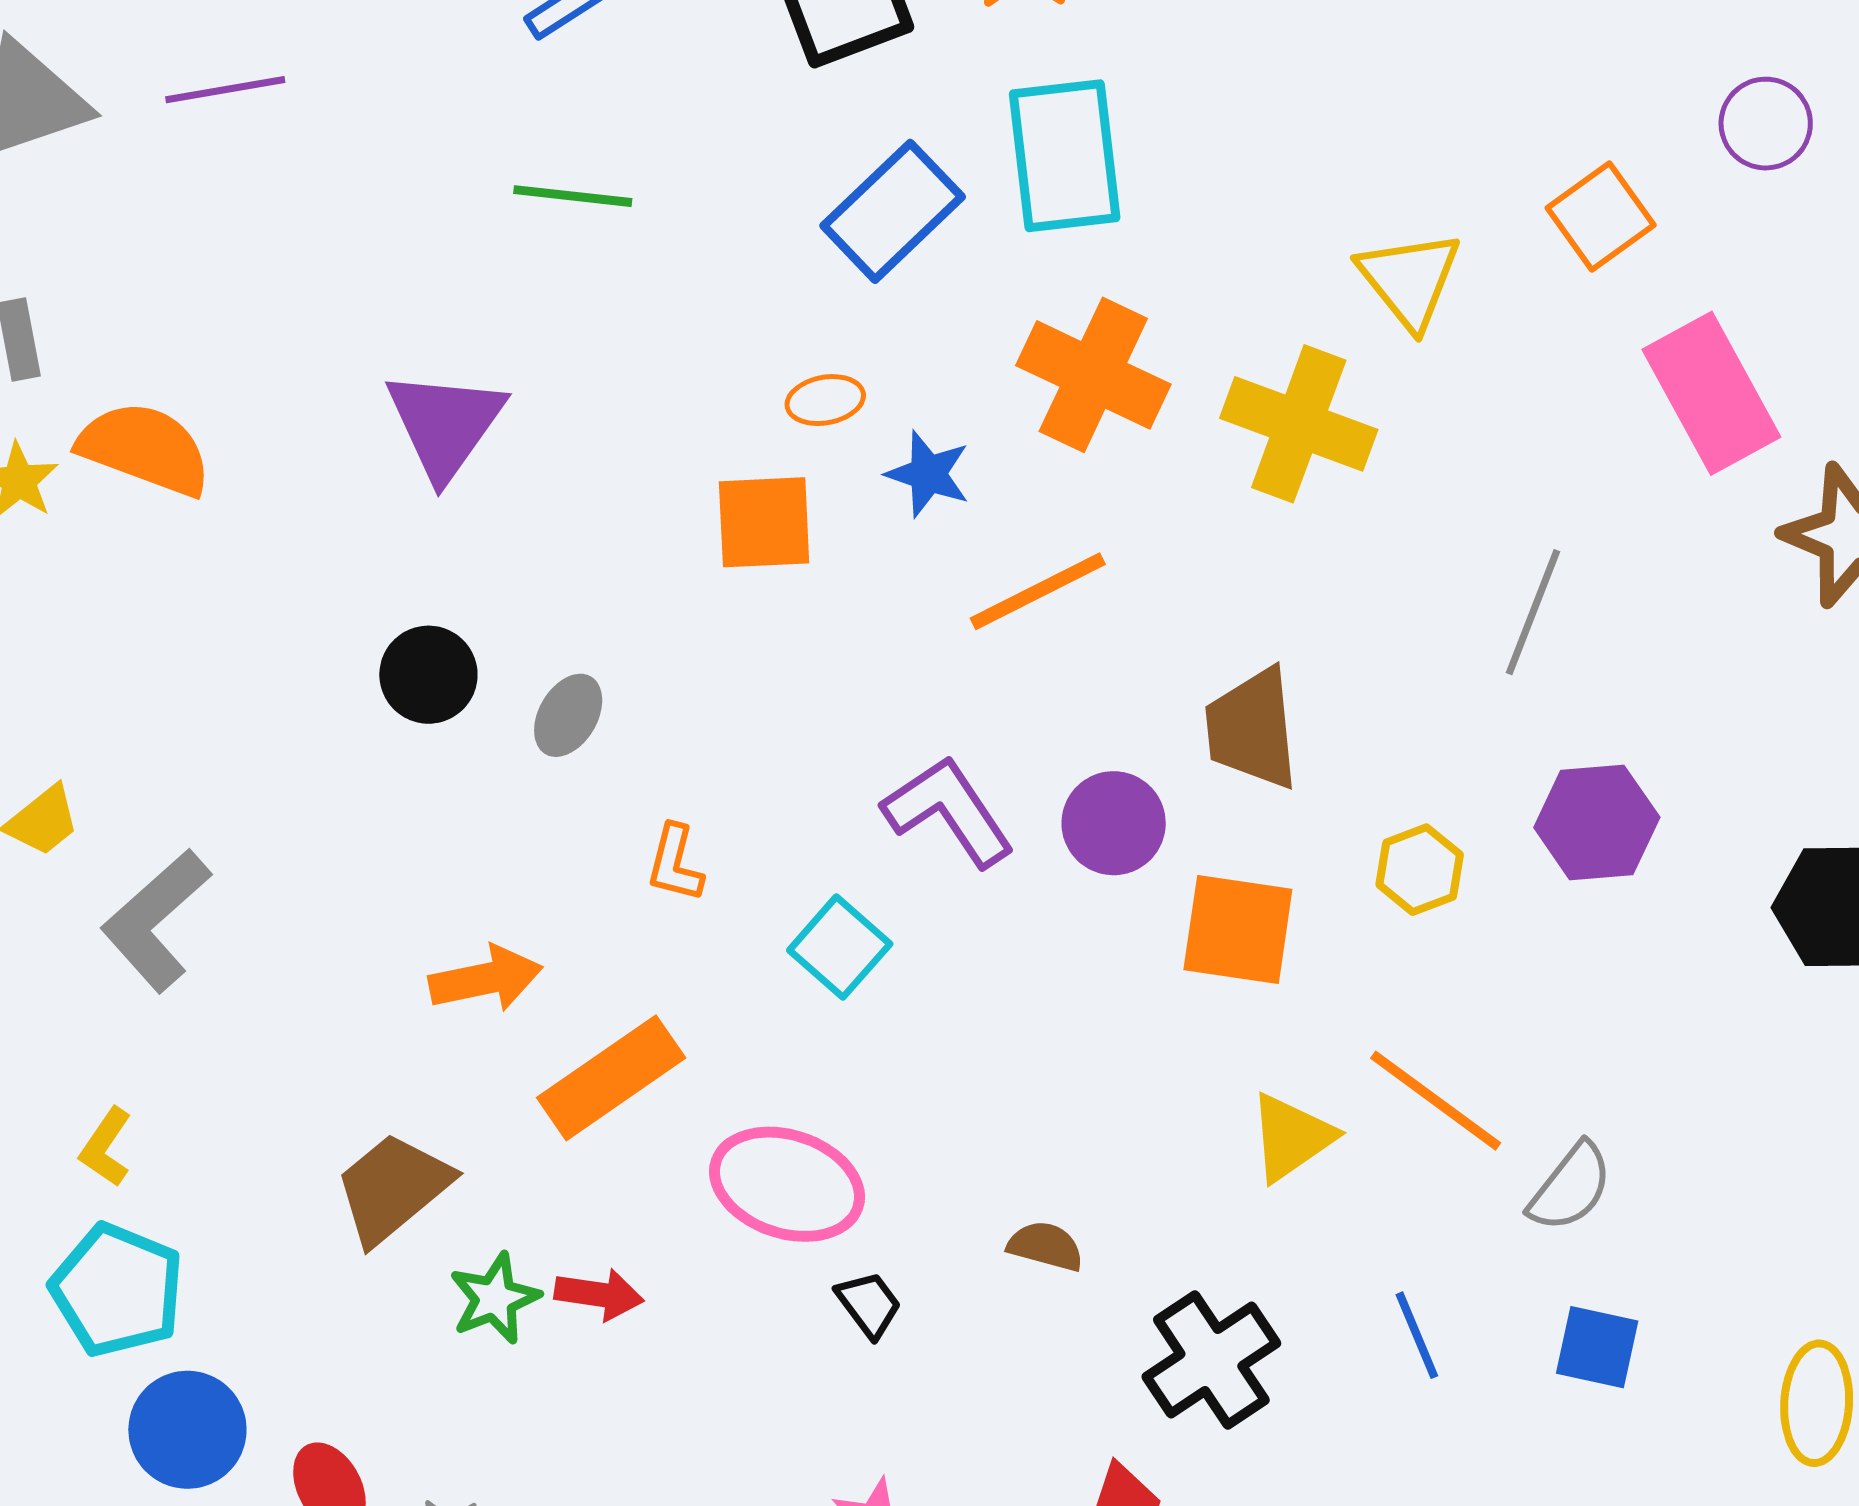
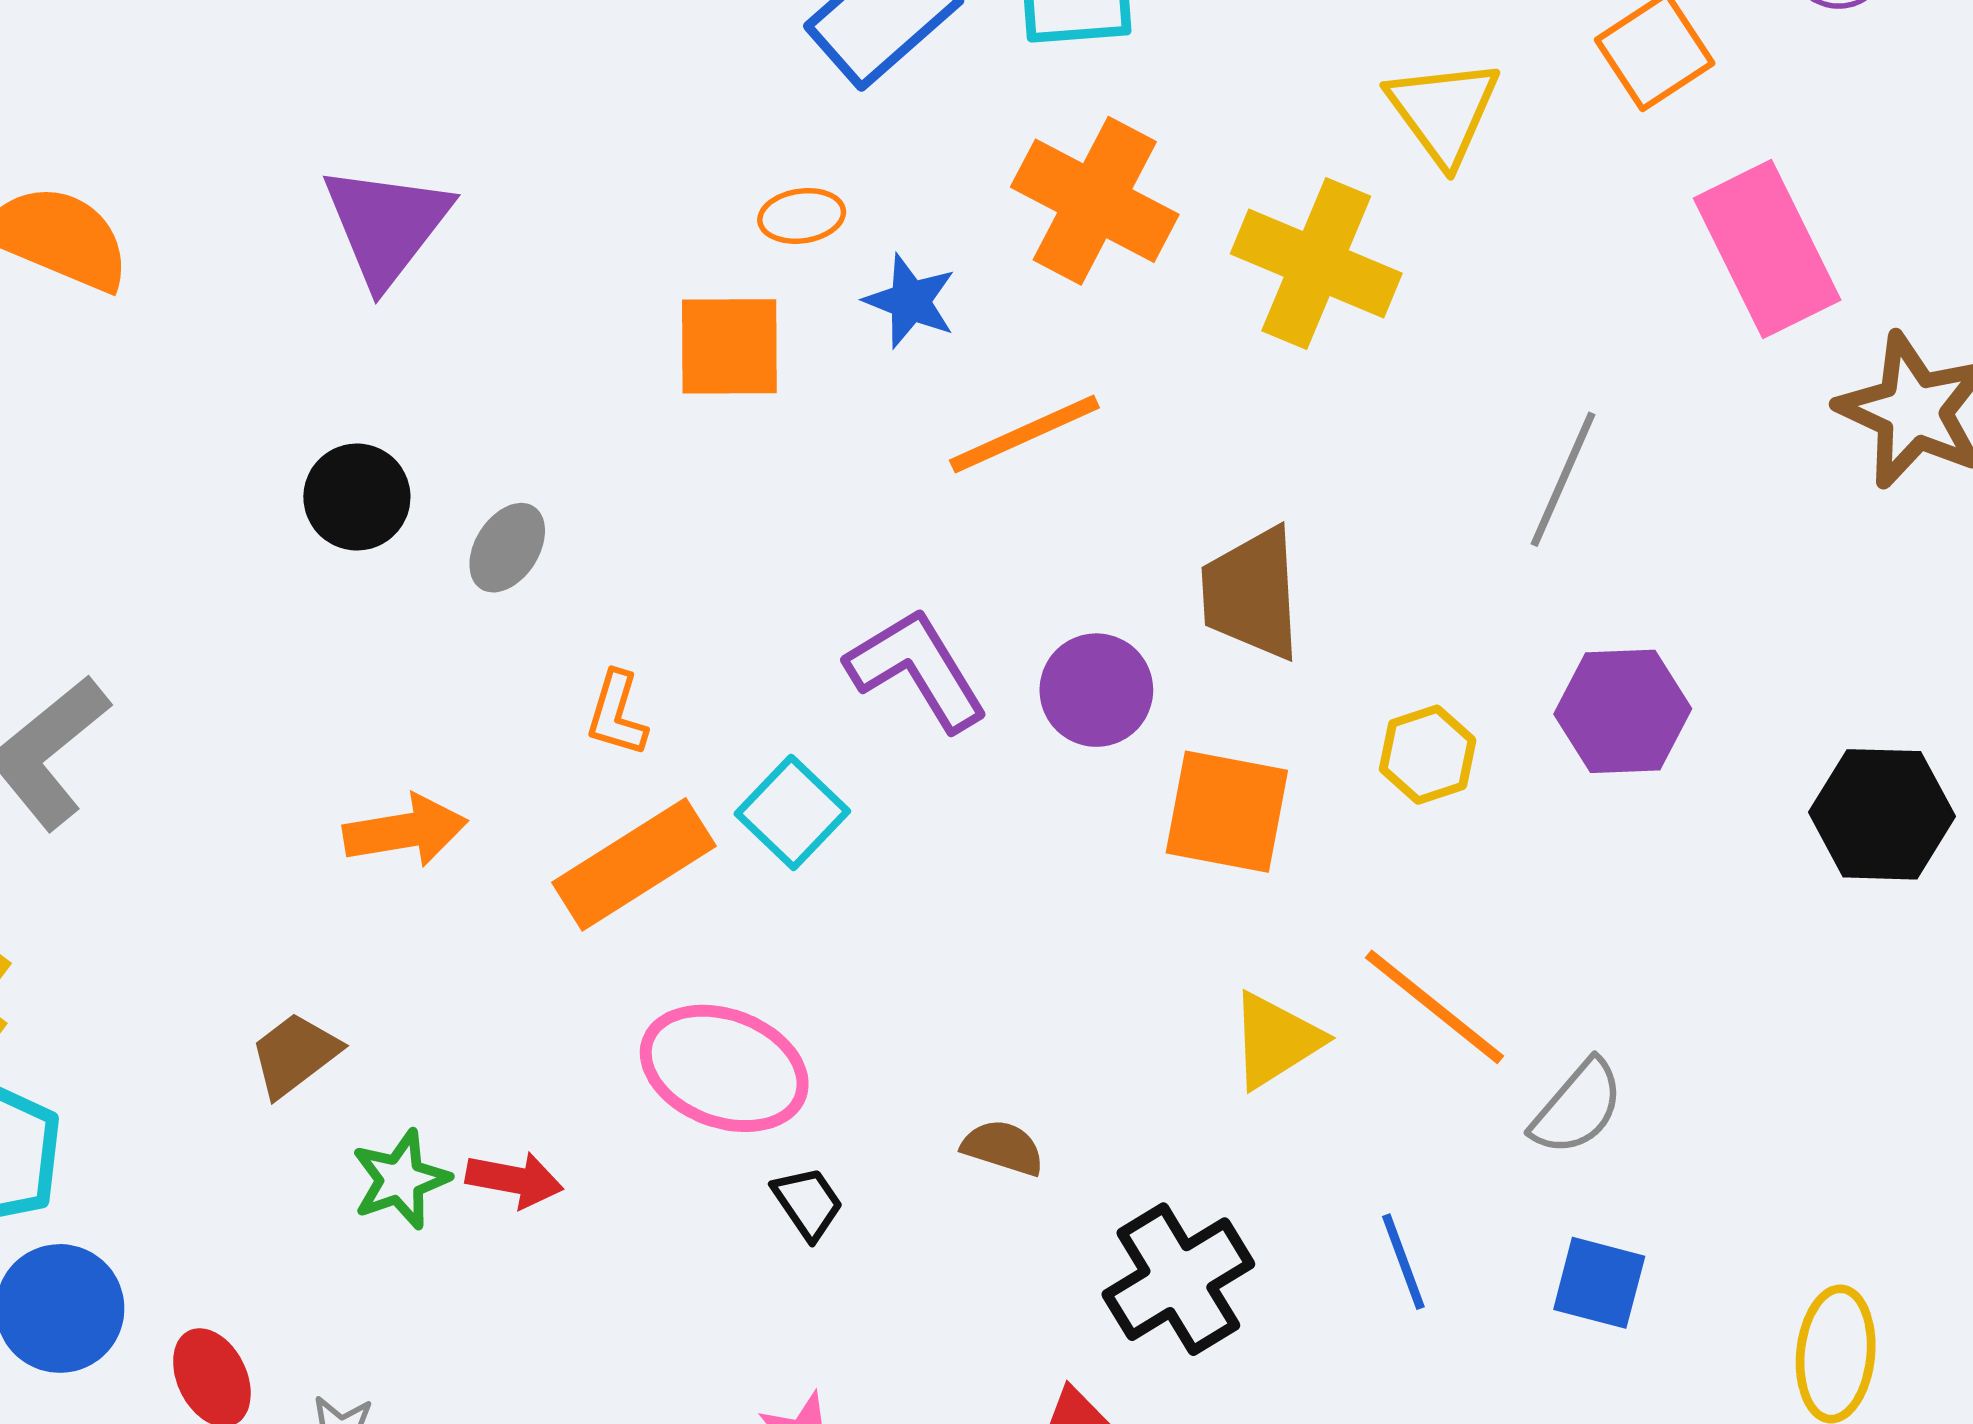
orange rectangle: (611, 1078) -> (634, 864), moved
brown trapezoid: (393, 1188) -> (295, 1055), size x0.7

